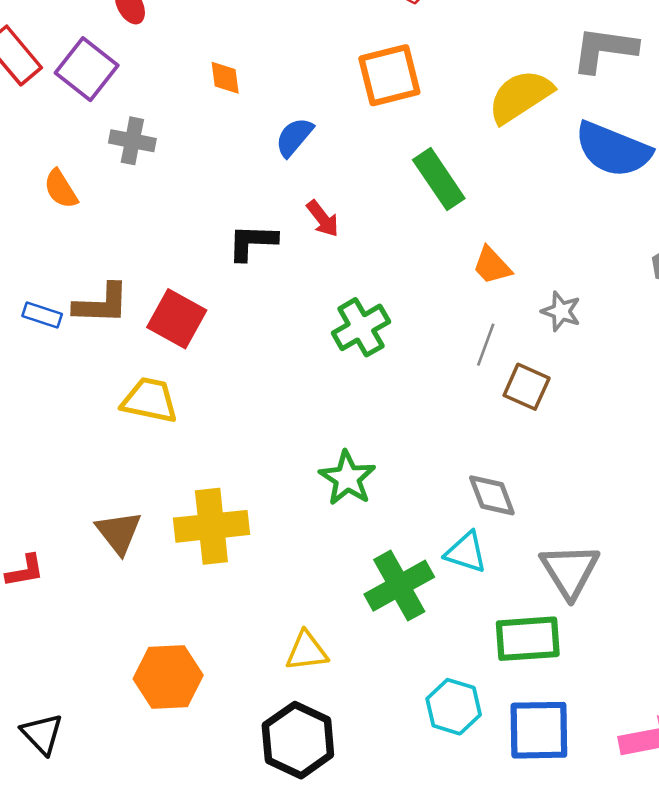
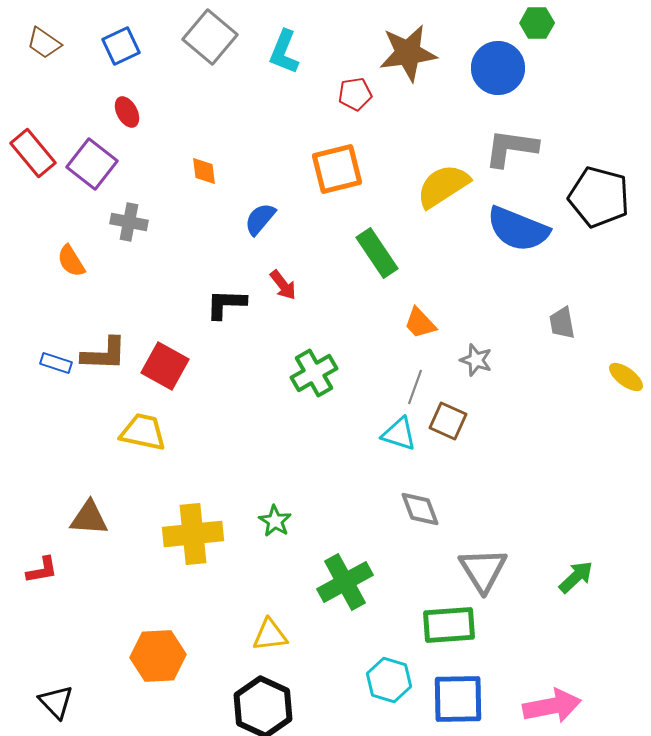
green star: (347, 478) -> (275, 521), moved, size x0.7
brown triangle: (119, 532) -> (89, 518), moved, turned -48
cyan triangle: (466, 552) -> (399, 434), moved

